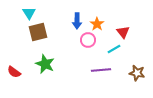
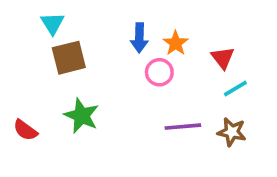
cyan line: (114, 49) -> (235, 88), moved
brown star: (137, 73) -> (232, 132), moved

